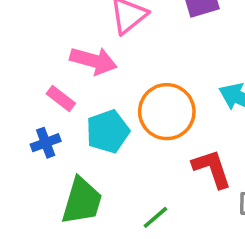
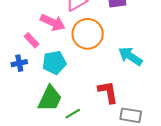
orange circle: (167, 112) -> (88, 34), moved
green trapezoid: (82, 201) -> (50, 98), moved

